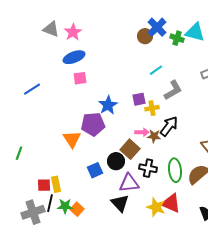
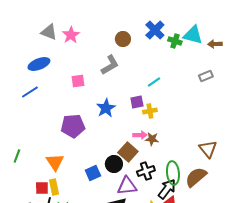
brown circle: (145, 36) -> (123, 39), moved
blue ellipse: (74, 57) -> (39, 64), moved
cyan line: (156, 70) -> (154, 82), moved
gray L-shape: (173, 90) -> (110, 65), moved
purple pentagon: (93, 124) -> (73, 126), moved
black arrow: (169, 126) -> (167, 189), moved
orange triangle: (72, 139) -> (55, 162), moved
black cross: (148, 168) -> (146, 171), turned -30

